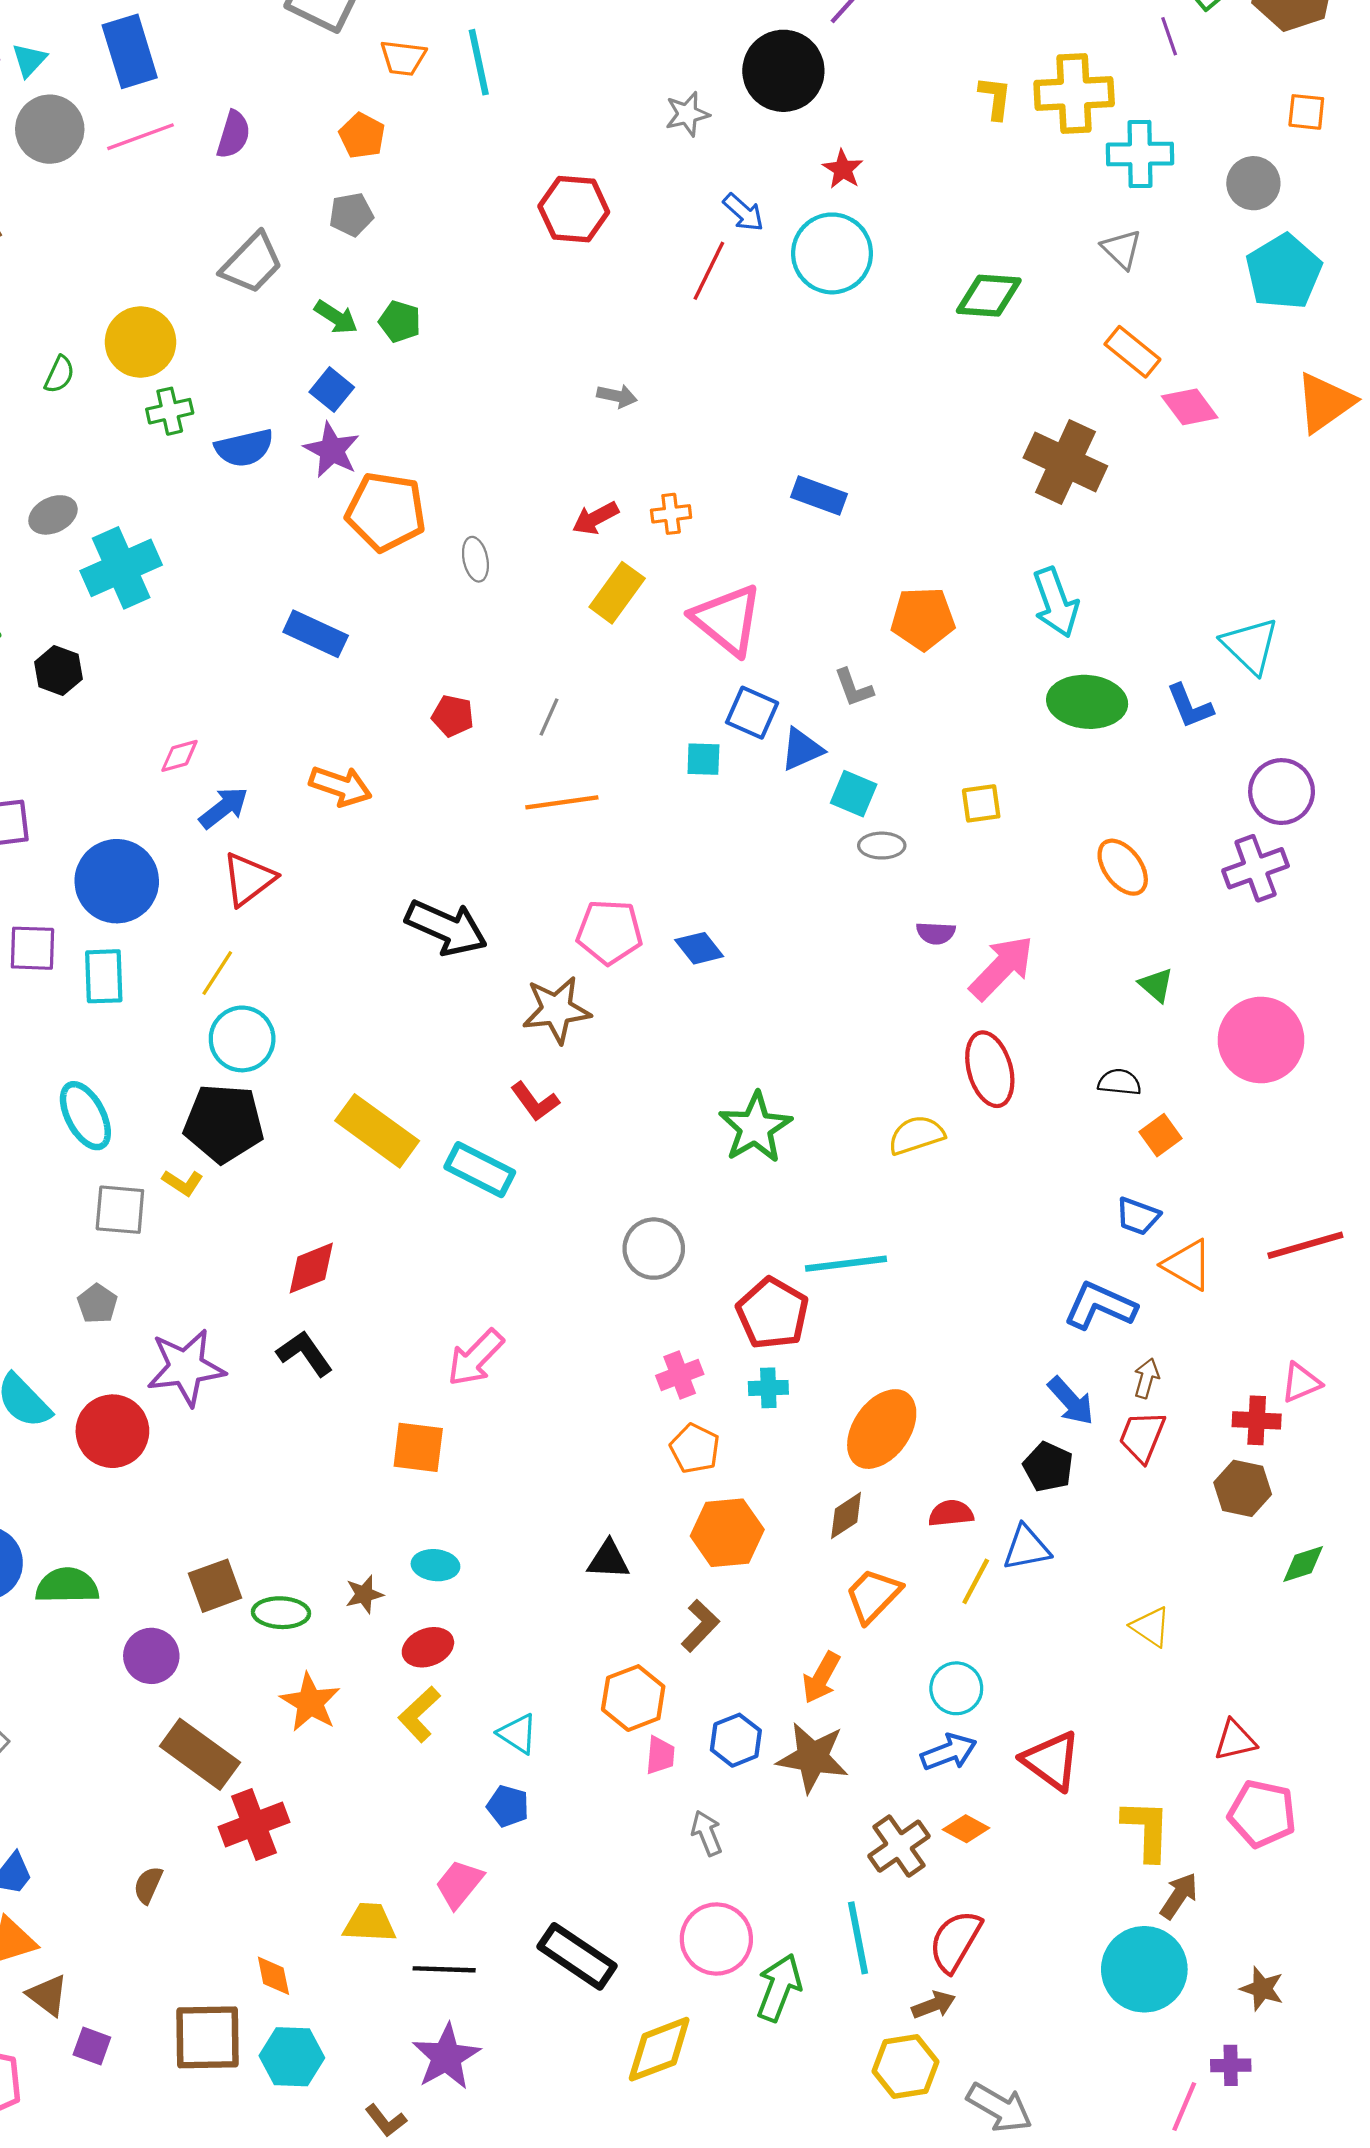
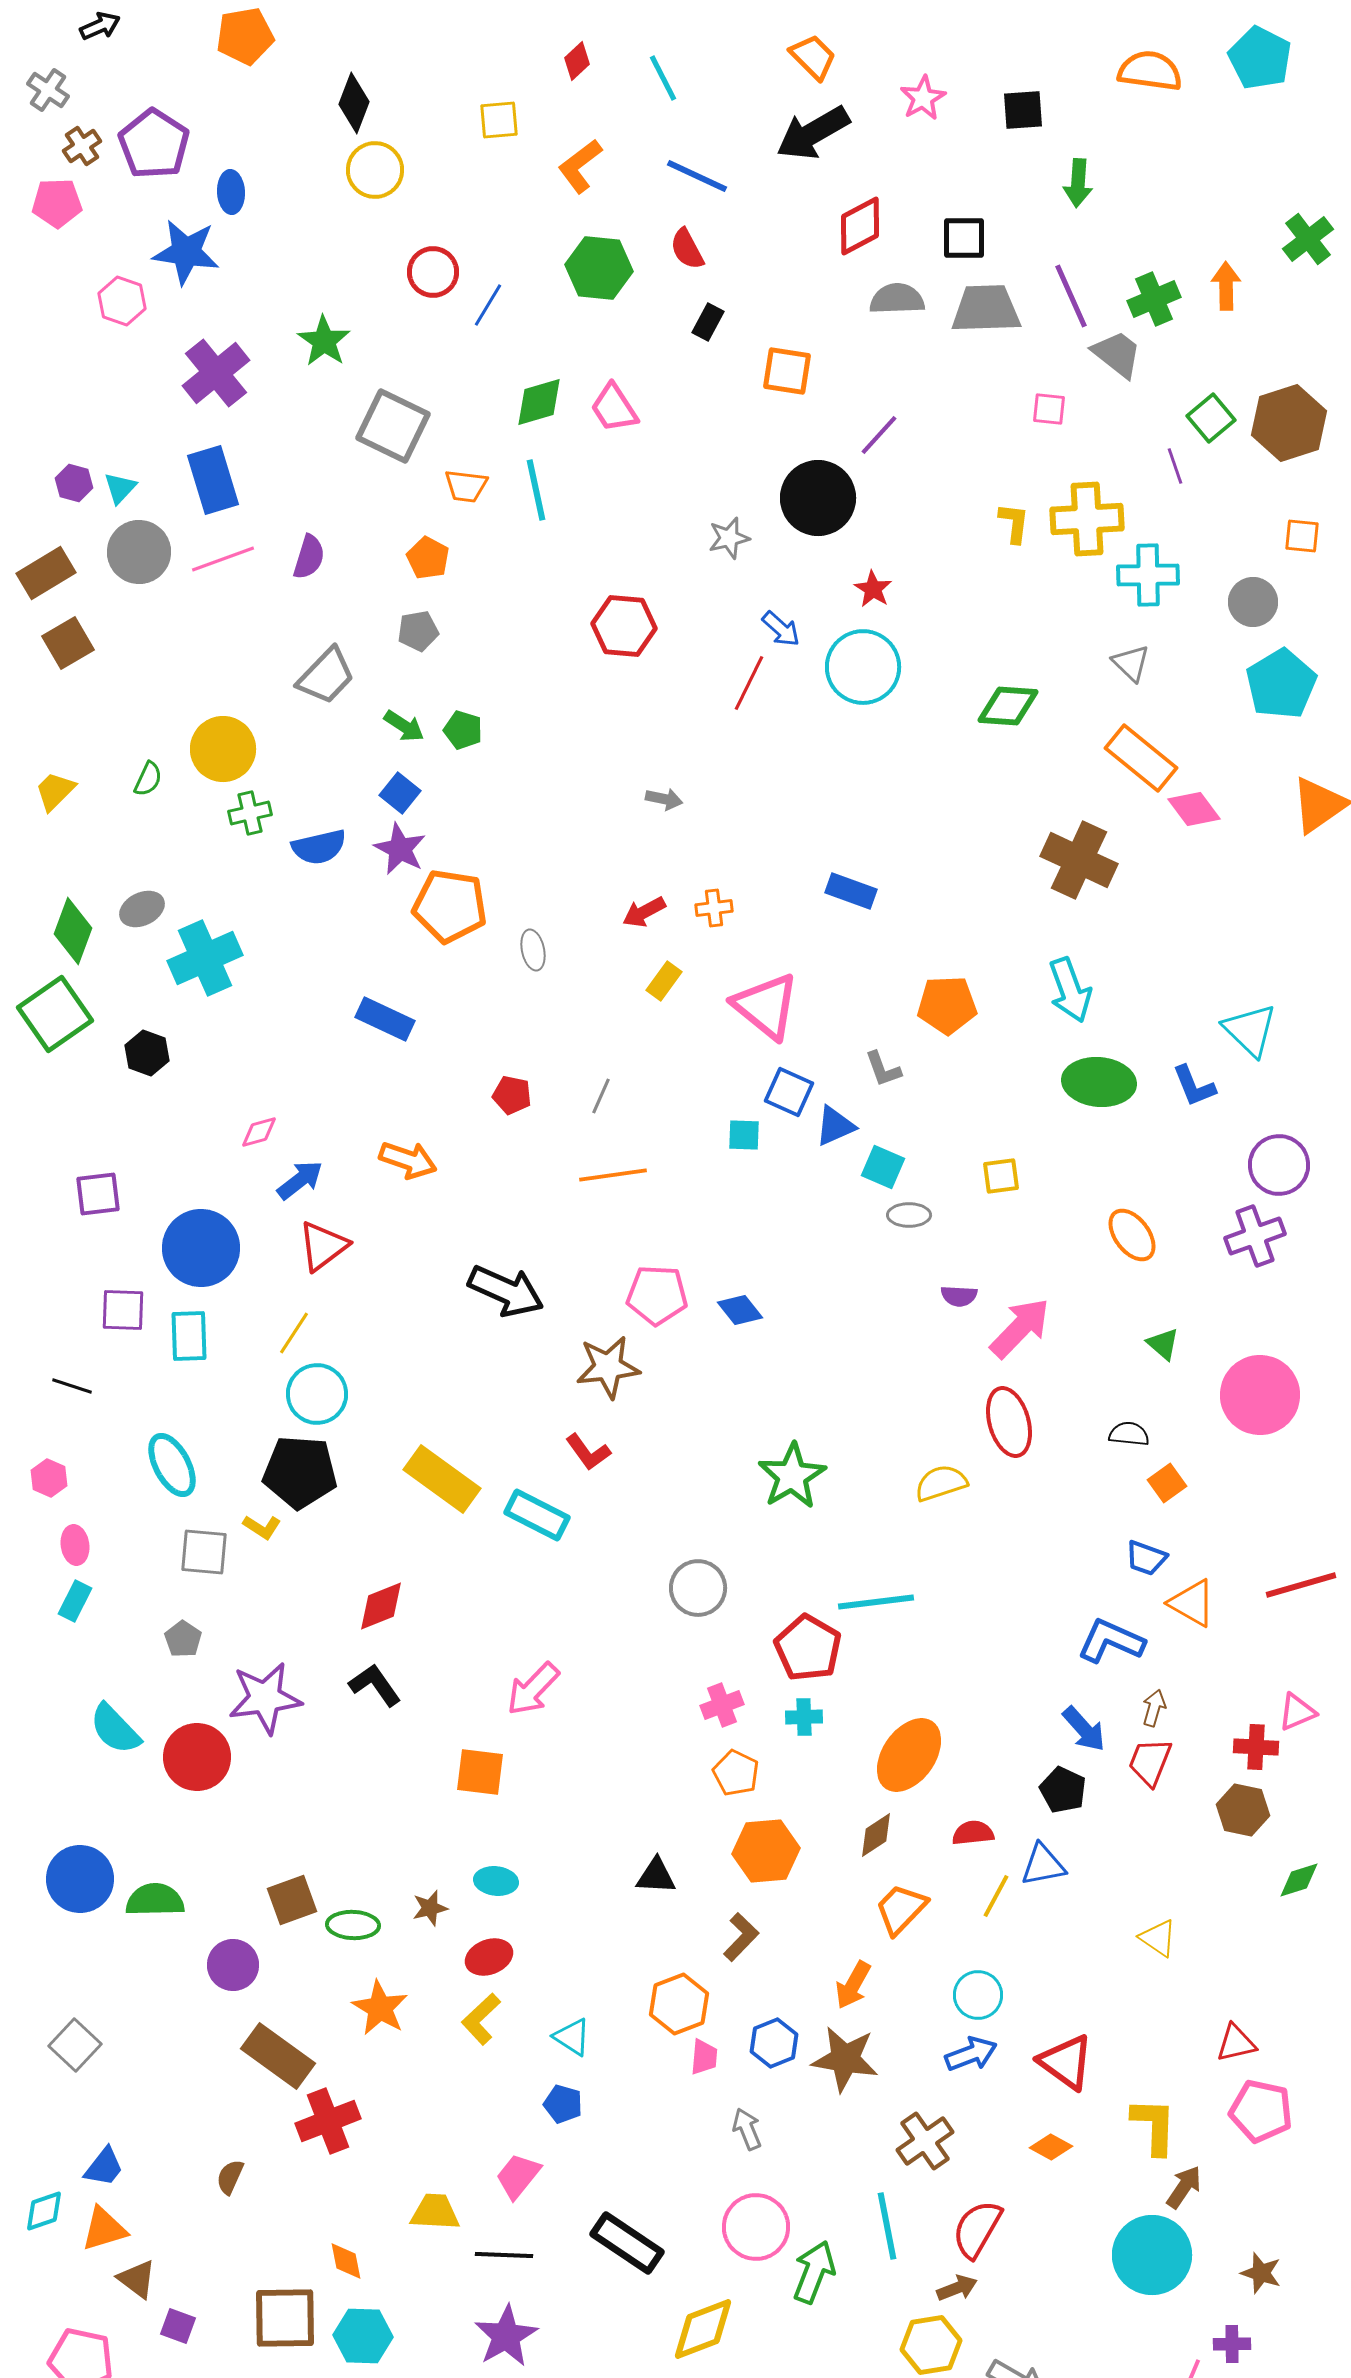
orange rectangle: (1132, 352) -> (1141, 758), size x1.4
yellow rectangle: (617, 593) -> (664, 981), size x0.7
orange diamond: (966, 1829) -> (1051, 2147), moved

